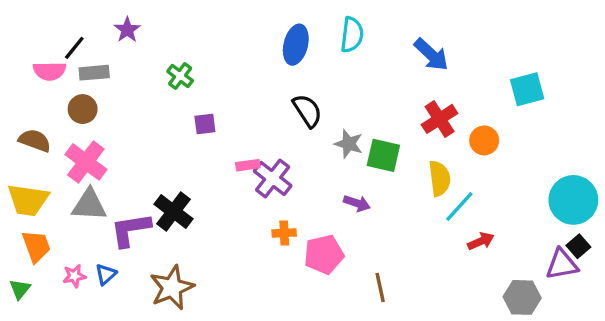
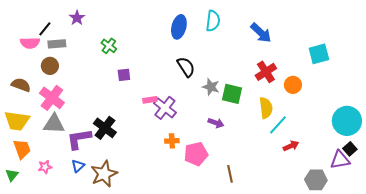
blue triangle: (106, 274) -> (78, 166), moved

